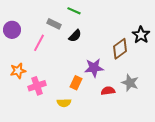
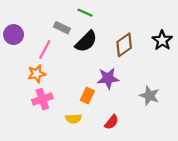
black semicircle: (75, 36) -> (86, 41), size x1.5
brown diamond: (120, 49) -> (124, 45), moved
orange star: (18, 71) -> (37, 74), moved
red semicircle: (108, 91) -> (111, 122), moved, turned 136

